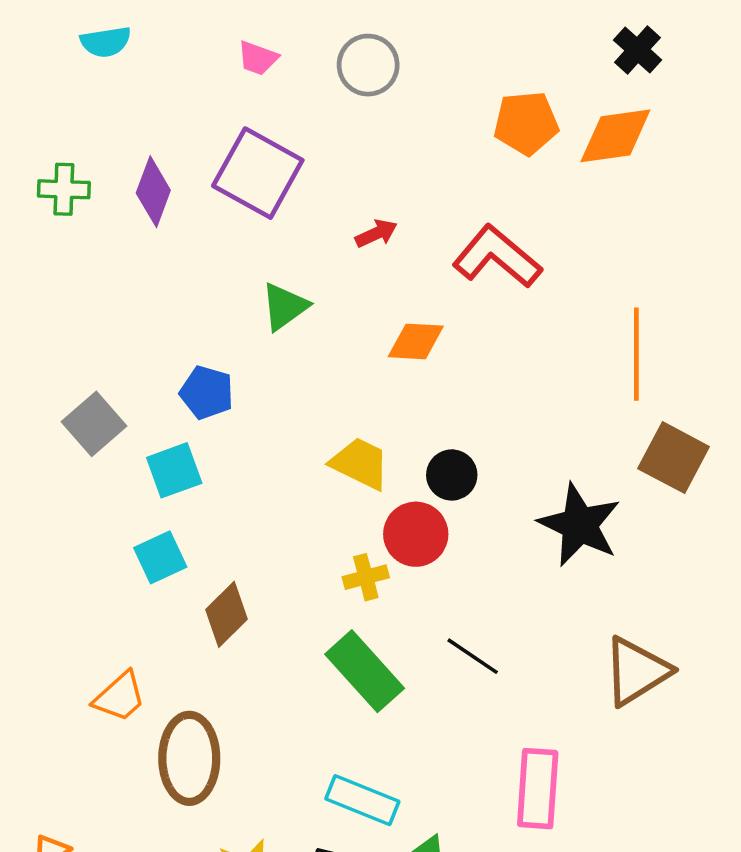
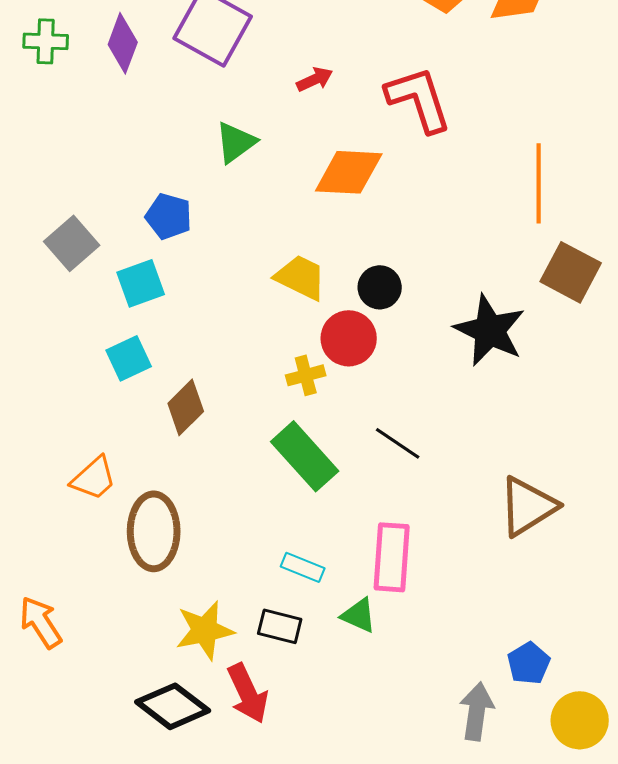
red L-shape: (497, 257) -> (419, 99), turned 32
orange diamond: (416, 341) -> (349, 172), size x1.4
brown triangle: (636, 671) -> (528, 506), moved
pink rectangle: (538, 789) -> (392, 557), moved
cyan rectangle: (362, 800) -> (303, 567), size x0.7

